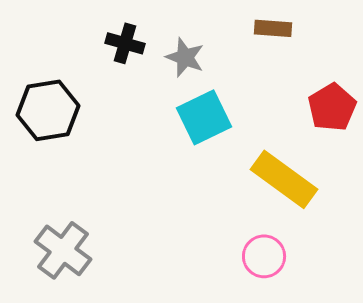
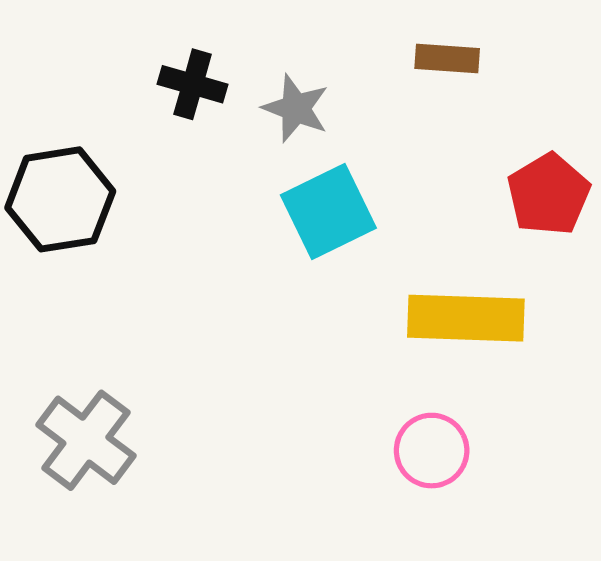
yellow rectangle: (284, 179) -> (466, 318), turned -34

